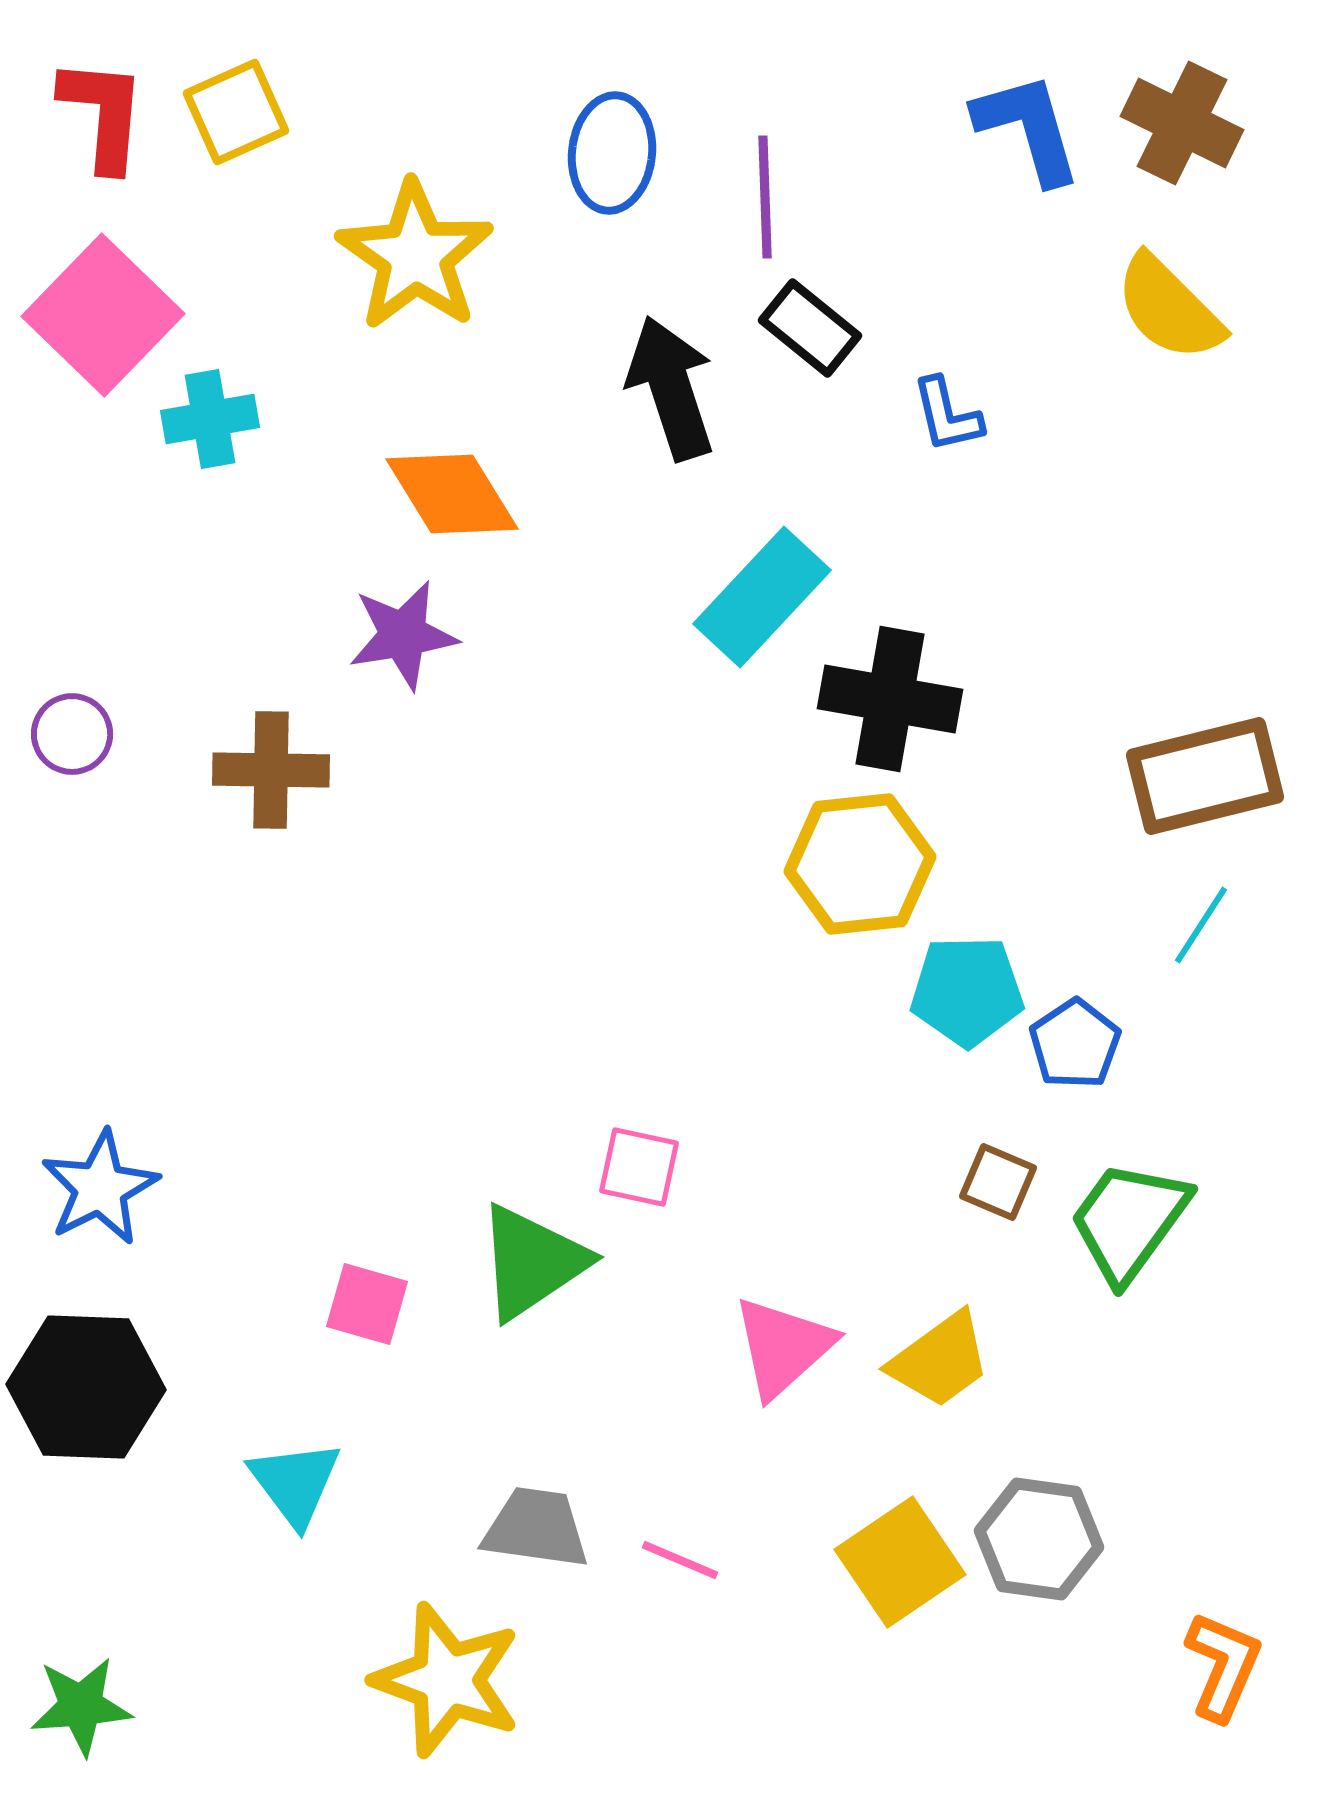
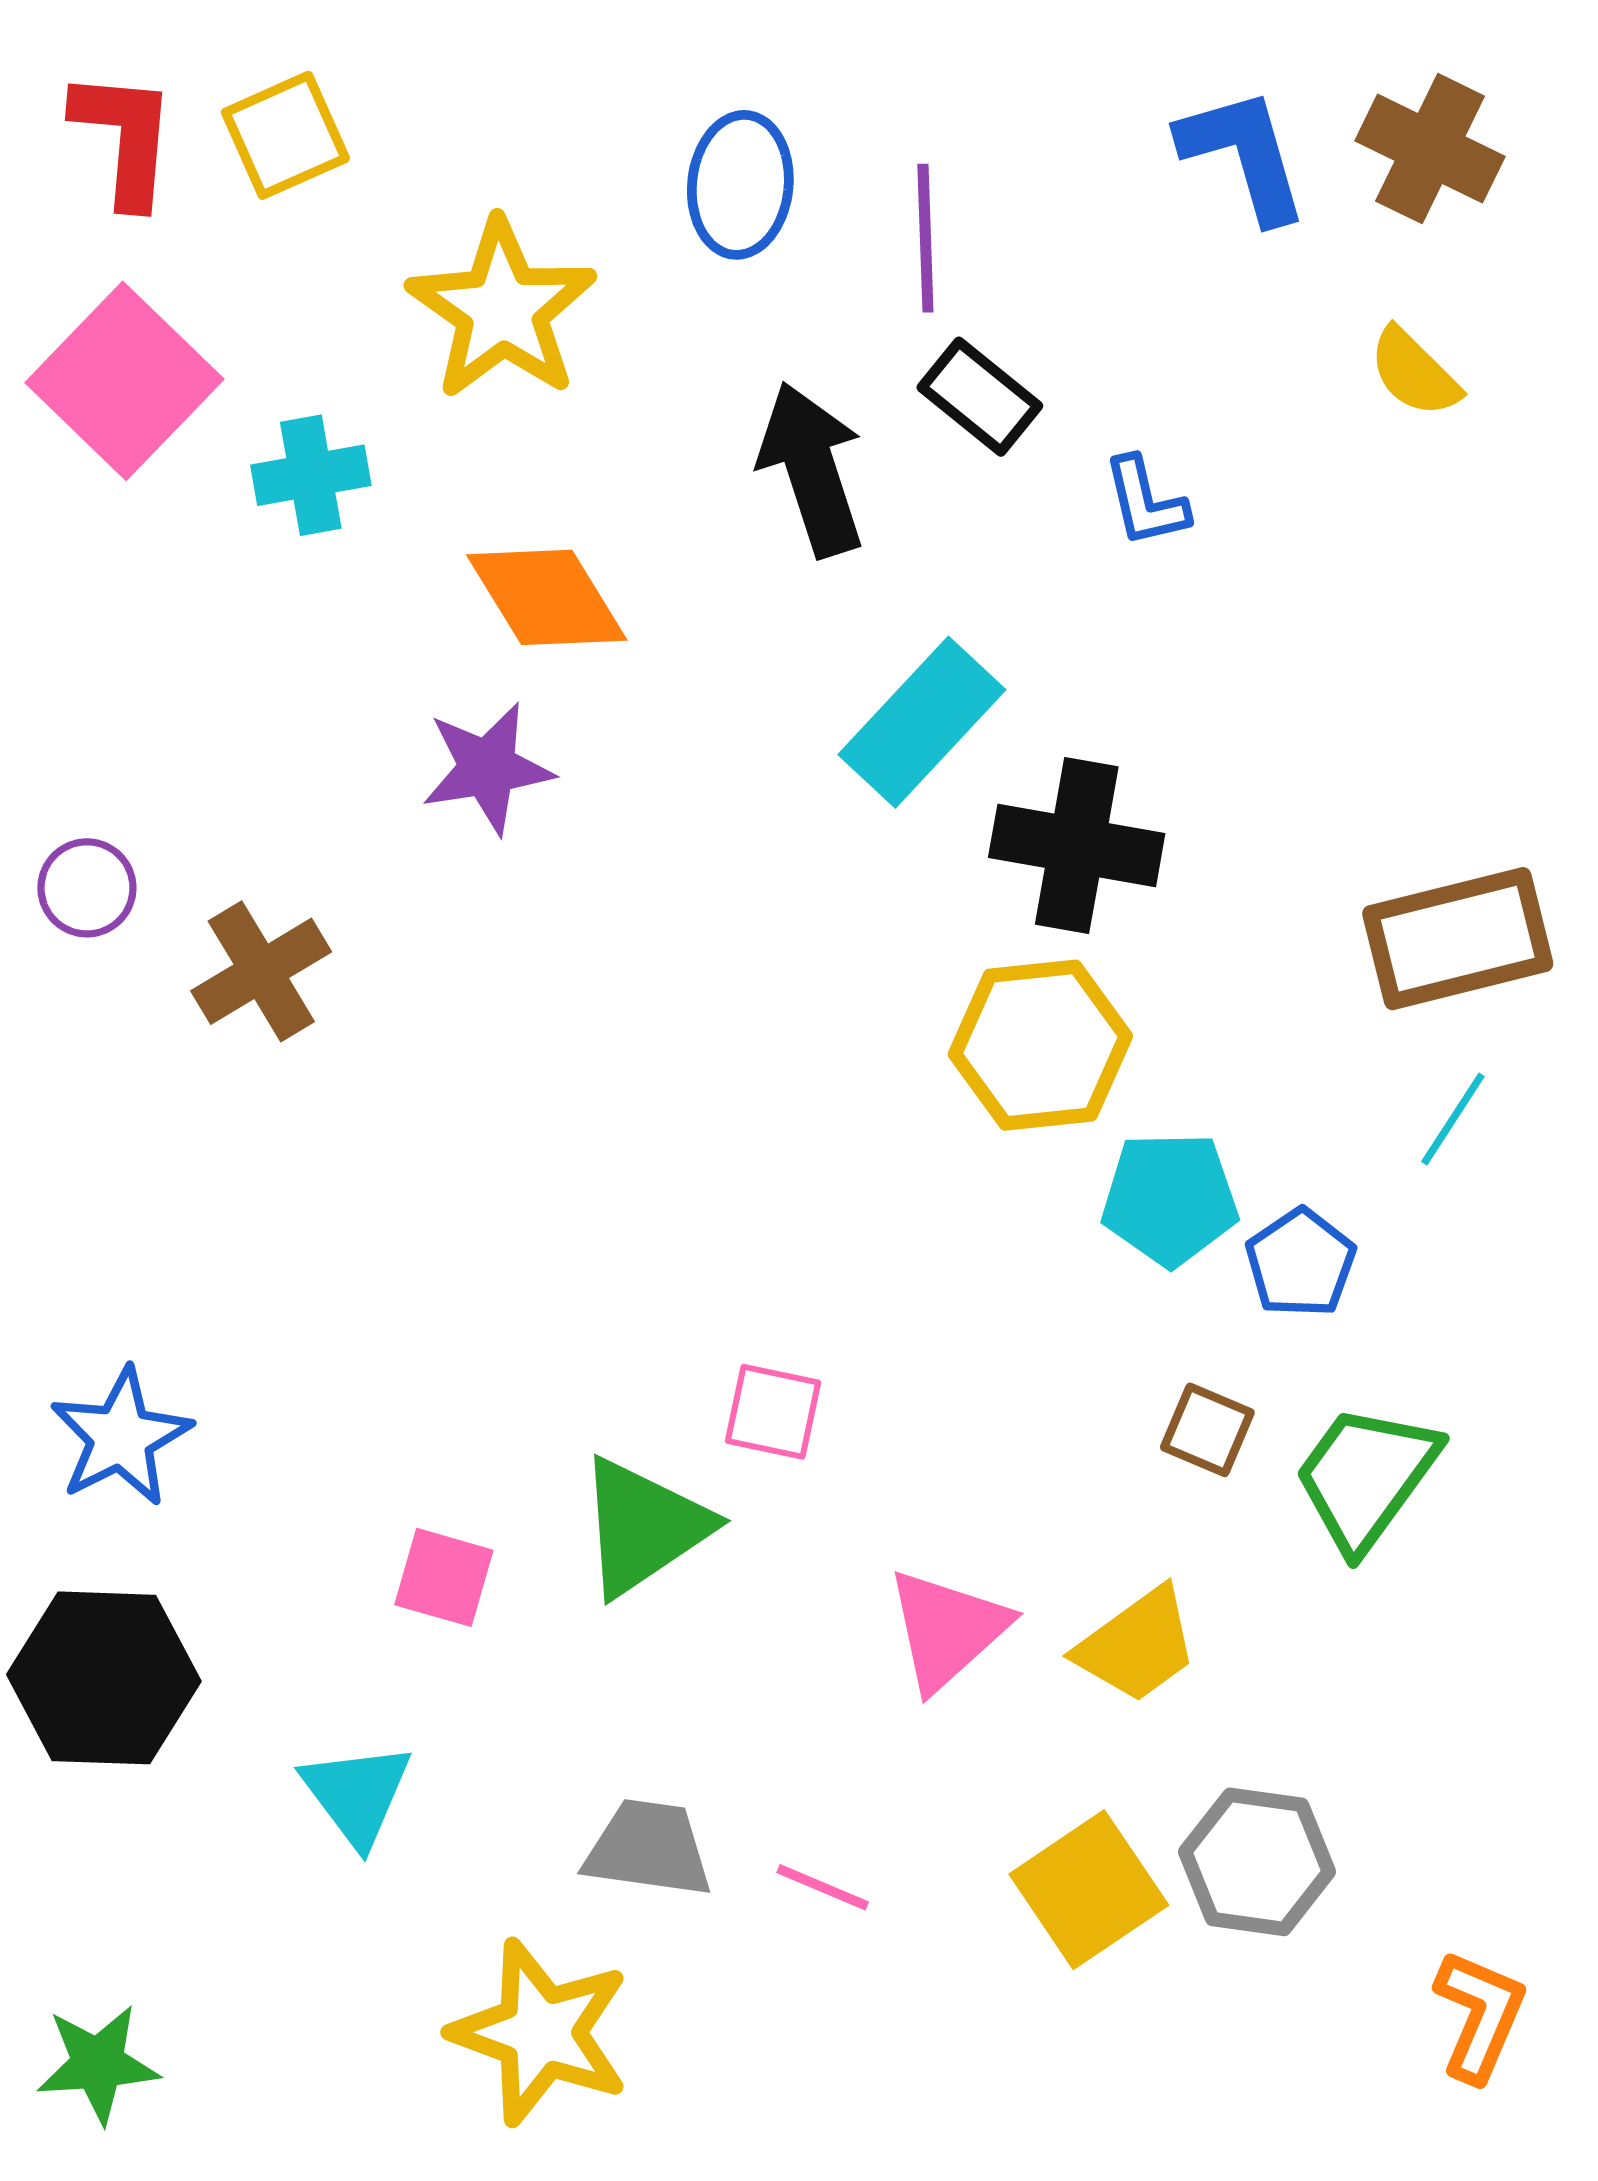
yellow semicircle: (1169, 308) -> (1414, 372), size x0.7
cyan cross: (210, 419) -> (311, 475), moved
brown cross: (271, 770) -> (261, 971), moved, turned -32

